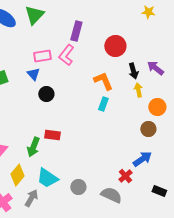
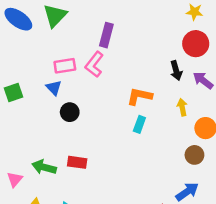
red circle: (115, 46) -> (196, 44), moved
black arrow: (133, 71) -> (176, 71), moved
orange L-shape: (103, 81) -> (139, 96), turned -55
green arrow: (33, 147) -> (44, 167), moved, turned 84

